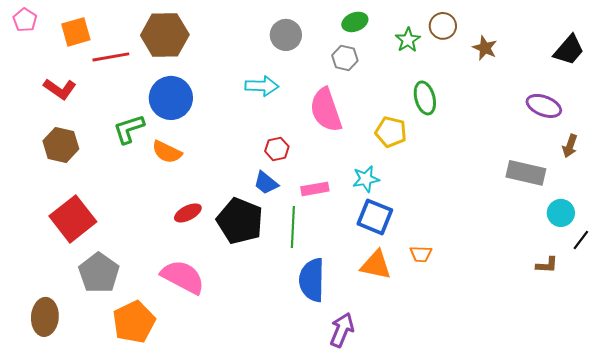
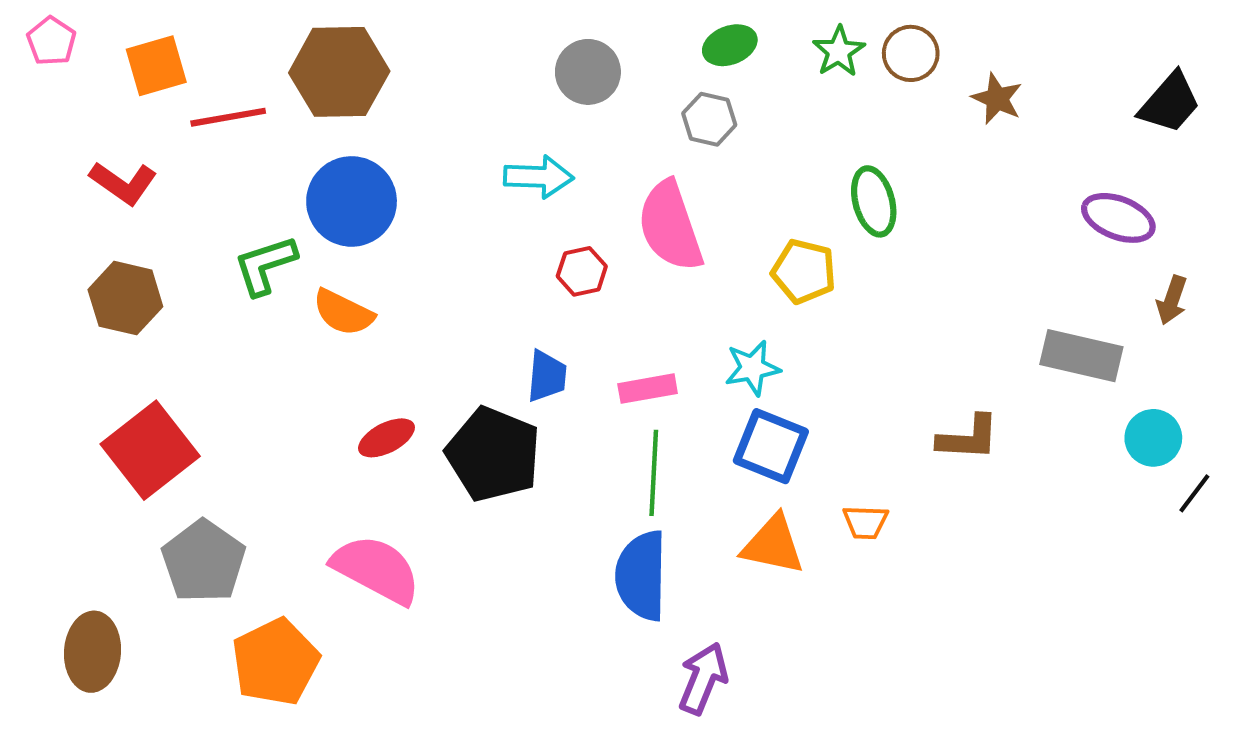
green star: (408, 40) -> (839, 51), moved
red hexagon: (277, 149) -> (582, 271), moved
blue trapezoid: (266, 183) -> (547, 376), turned -124
green line: (293, 227) -> (654, 473), moved
brown L-shape: (547, 265) -> (968, 438), moved, size x1.4

